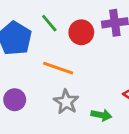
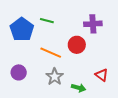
green line: (49, 23) -> (47, 21), turned -40
red circle: (81, 32) -> (77, 45), moved

